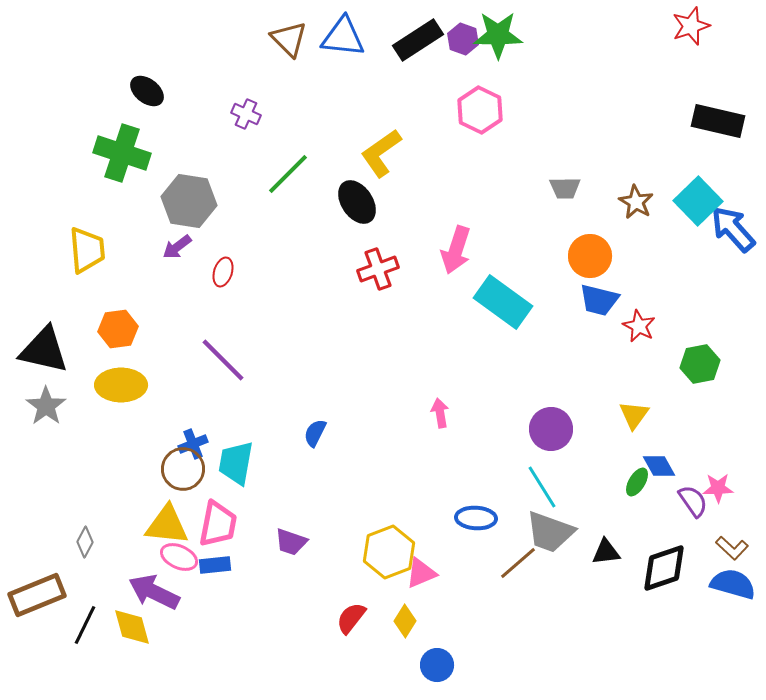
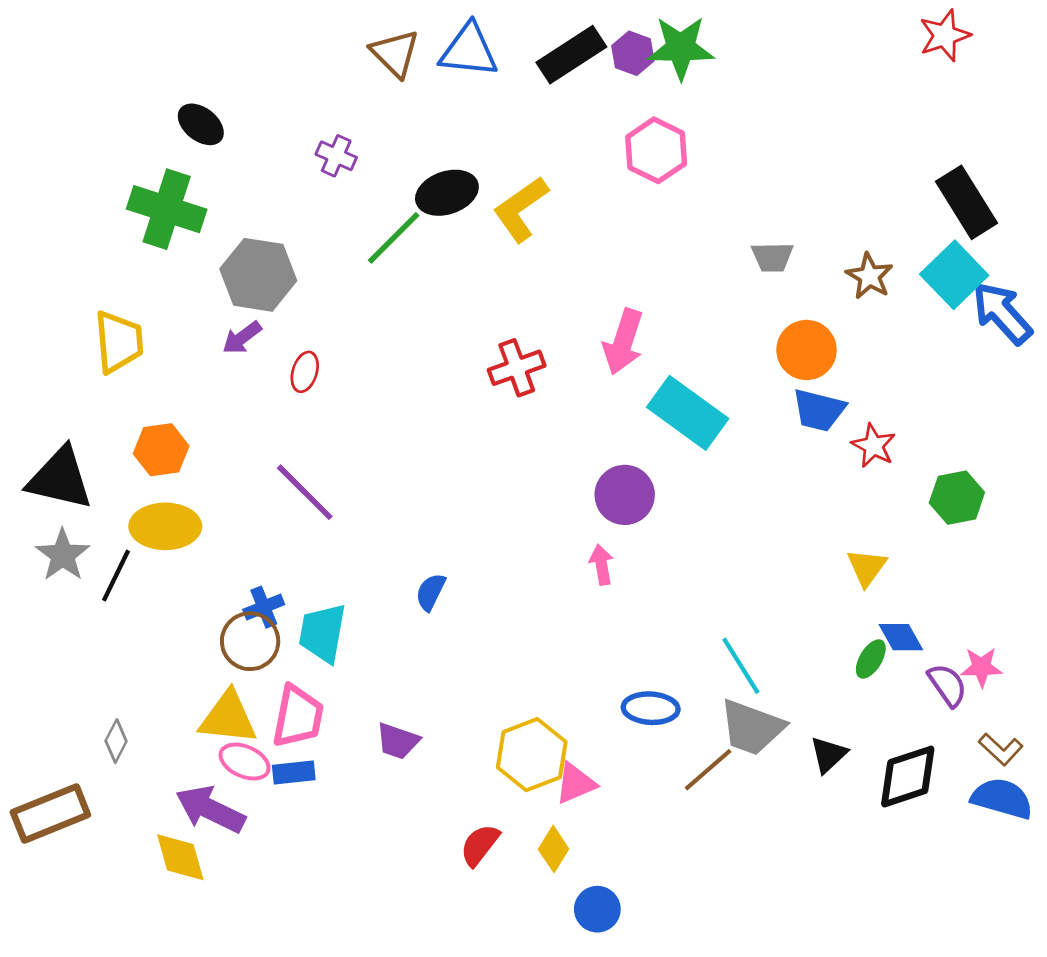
black rectangle: (718, 121) -> (967, 202), moved, turned 45
black ellipse: (357, 202) -> (447, 193), moved, turned -75
purple circle: (551, 429) -> (625, 495), moved
black triangle: (606, 552) -> (828, 755), turned -36
black line: (85, 625) -> (116, 576), moved

